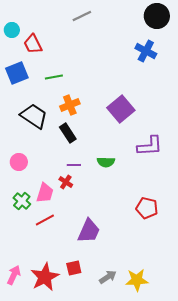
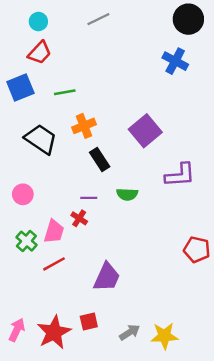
cyan circle: (12, 30) -> (38, 22), moved
red trapezoid: (33, 44) -> (40, 53), turned -110
black rectangle: (68, 133) -> (100, 160), moved
red pentagon: (147, 208) -> (197, 250), moved

